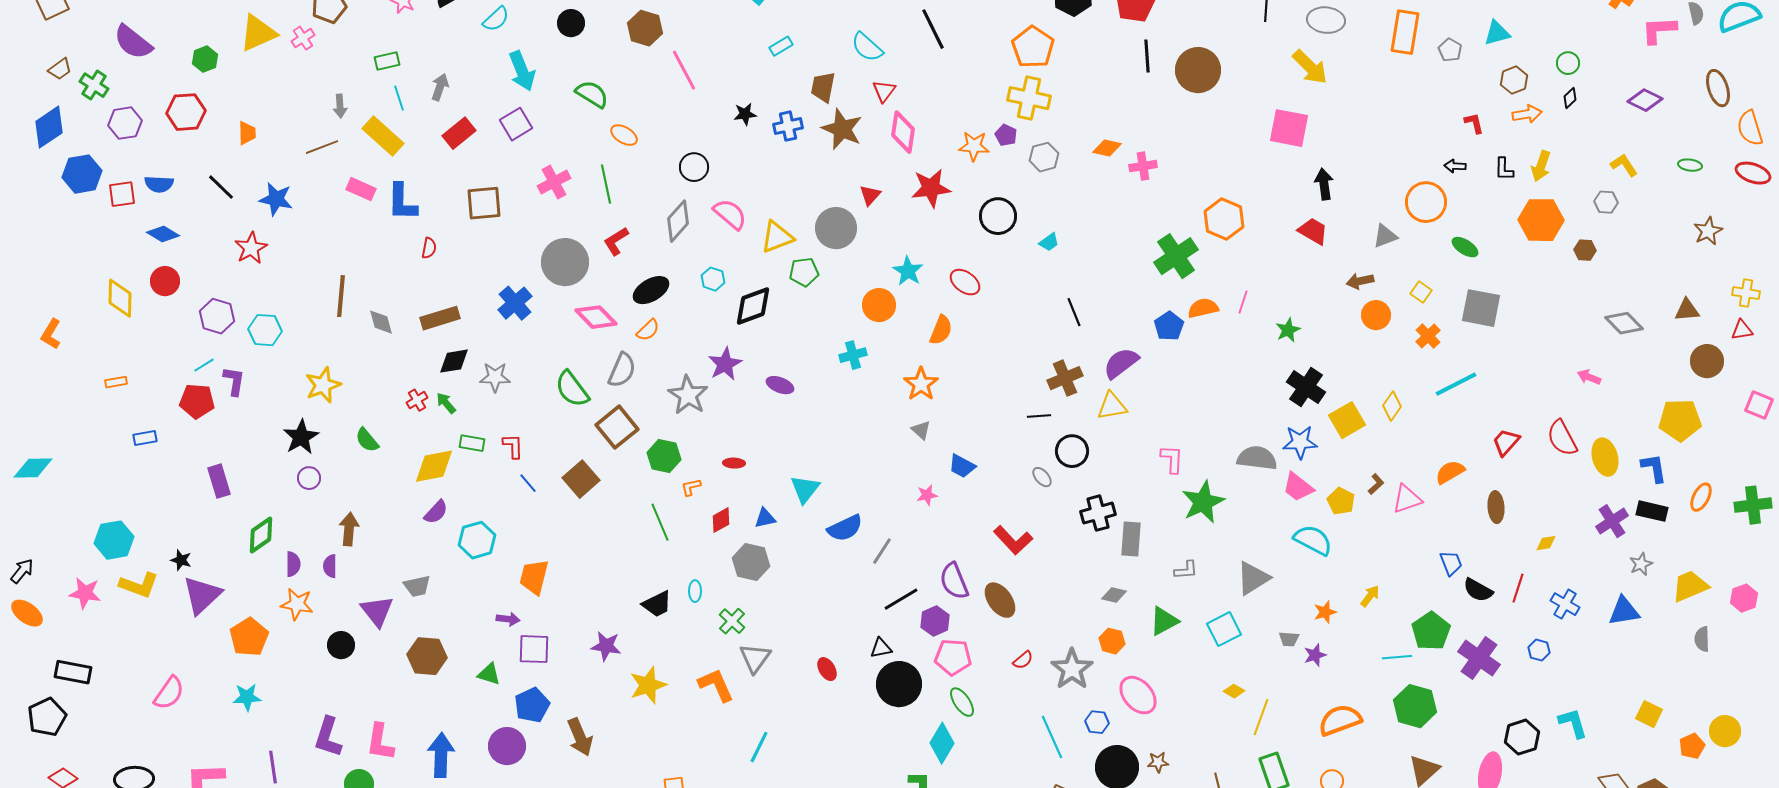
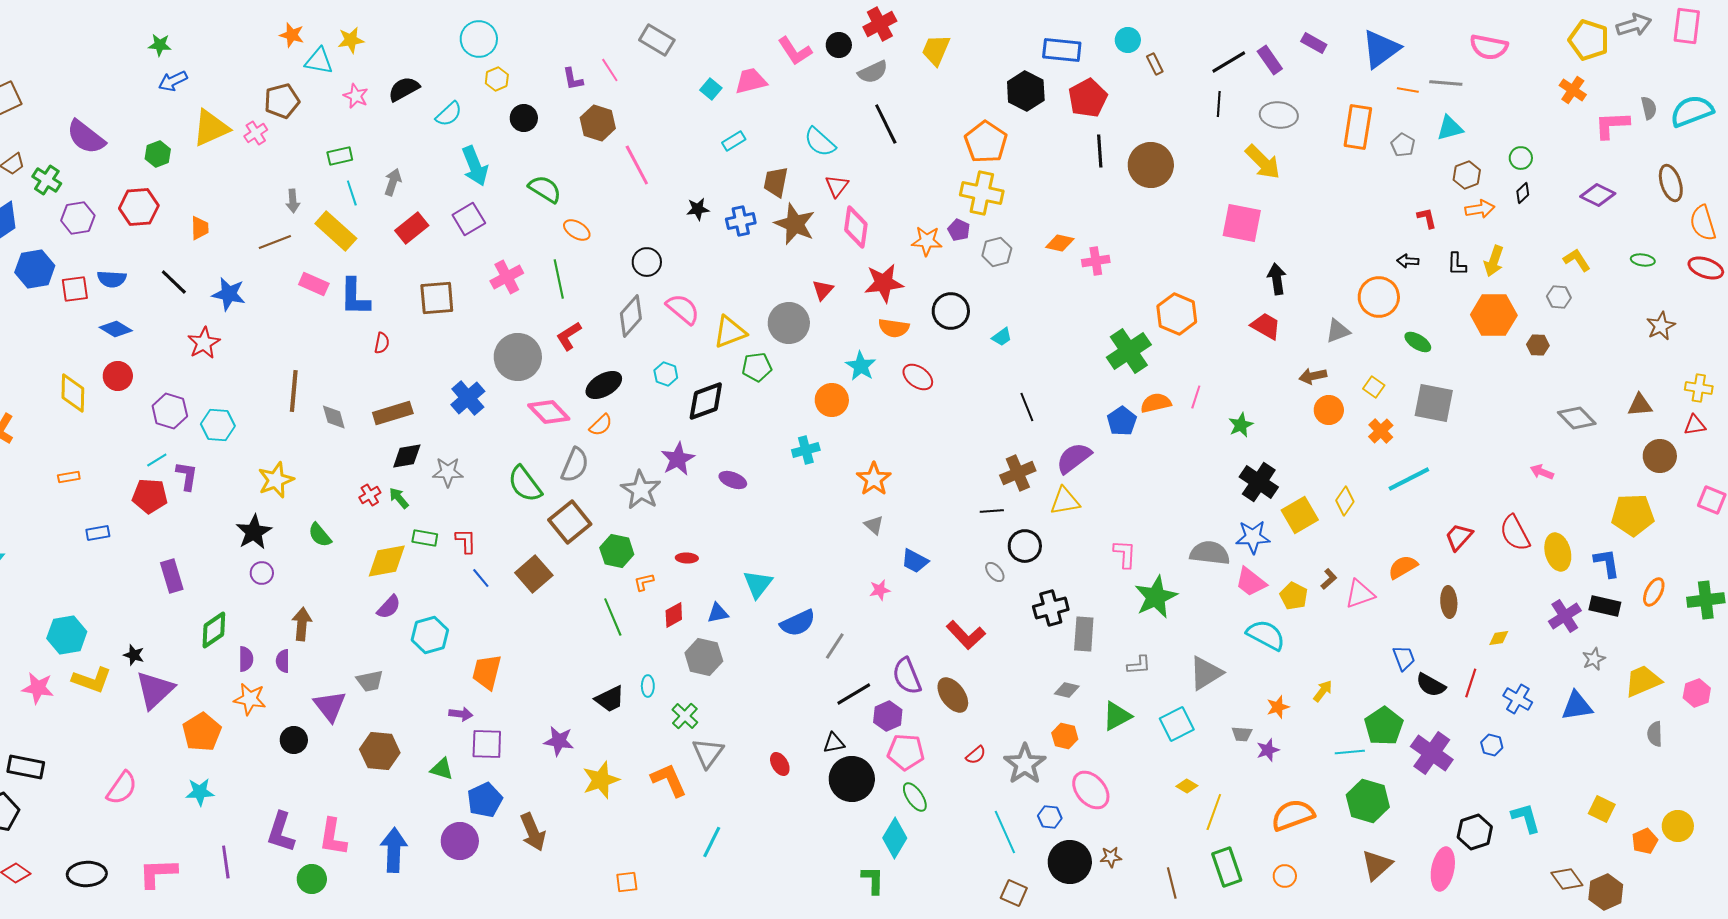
orange semicircle: (941, 330) -> (894, 328), moved, turned 76

